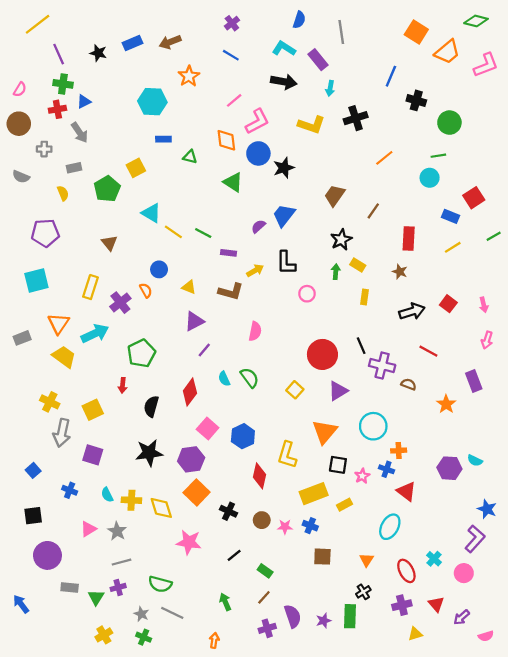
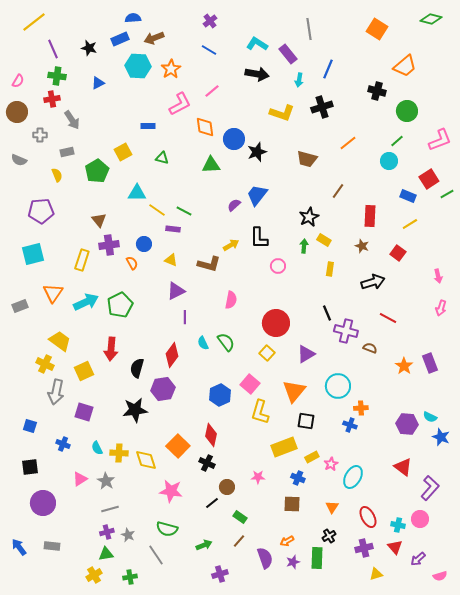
blue semicircle: (299, 20) -> (133, 18), moved, turned -112
orange trapezoid: (447, 52) -> (405, 66), moved
pink L-shape: (486, 65) -> (440, 140), moved
blue line: (391, 76) -> (328, 69), moved
blue triangle: (84, 102) -> (98, 83), moved
cyan hexagon: (152, 102) -> (138, 66), moved
pink L-shape: (257, 121) -> (180, 104), moved
green line: (438, 156) -> (397, 141), turned -32
green triangle: (190, 157) -> (162, 158), moved
green triangle: (233, 182) -> (211, 165), turned -36
brown trapezoid: (335, 195) -> (307, 159), moved, turned -110
cyan triangle: (151, 213) -> (137, 193), turned -30
green line: (494, 236) -> (447, 194), moved
purple rectangle: (229, 253) -> (173, 229), moved
purple cross: (120, 303) -> (109, 245), moved, turned 30
red square: (448, 304) -> (398, 253), moved
purple line: (204, 350) -> (185, 317), turned -40
green pentagon: (141, 353) -> (120, 305), moved
red circle: (322, 354) -> (276, 323), moved
yellow trapezoid: (64, 357) -> (60, 341), moved
purple rectangle: (474, 381) -> (430, 363), moved
red arrow: (123, 385) -> (111, 349), size x1.6
pink square: (208, 428) -> (250, 384), moved
purple hexagon: (191, 459) -> (163, 389), moved
blue square: (33, 470) -> (30, 426), turned -32
red diamond: (260, 476) -> (211, 435), moved
pink star: (362, 476) -> (331, 464), moved
red triangle: (406, 491) -> (403, 467), moved
blue star: (487, 509) -> (441, 437), moved
brown circle: (262, 520) -> (227, 487), moved
blue cross: (310, 526) -> (298, 478), moved
cyan cross: (434, 559) -> (398, 525), moved, turned -32
green semicircle: (160, 584) -> (167, 529), moved
gray rectangle: (70, 587) -> (52, 546), moved
green triangle: (96, 597) -> (106, 554), moved, turned 49
green arrow: (225, 602) -> (204, 545), turned 91
gray line: (172, 613) -> (156, 555), turned 30
gray star: (141, 614) -> (128, 535), moved
purple cross: (267, 628) -> (220, 574), moved
green cross: (144, 637) -> (130, 577), turned -32
orange arrow: (214, 640) -> (287, 541), moved, turned -128

